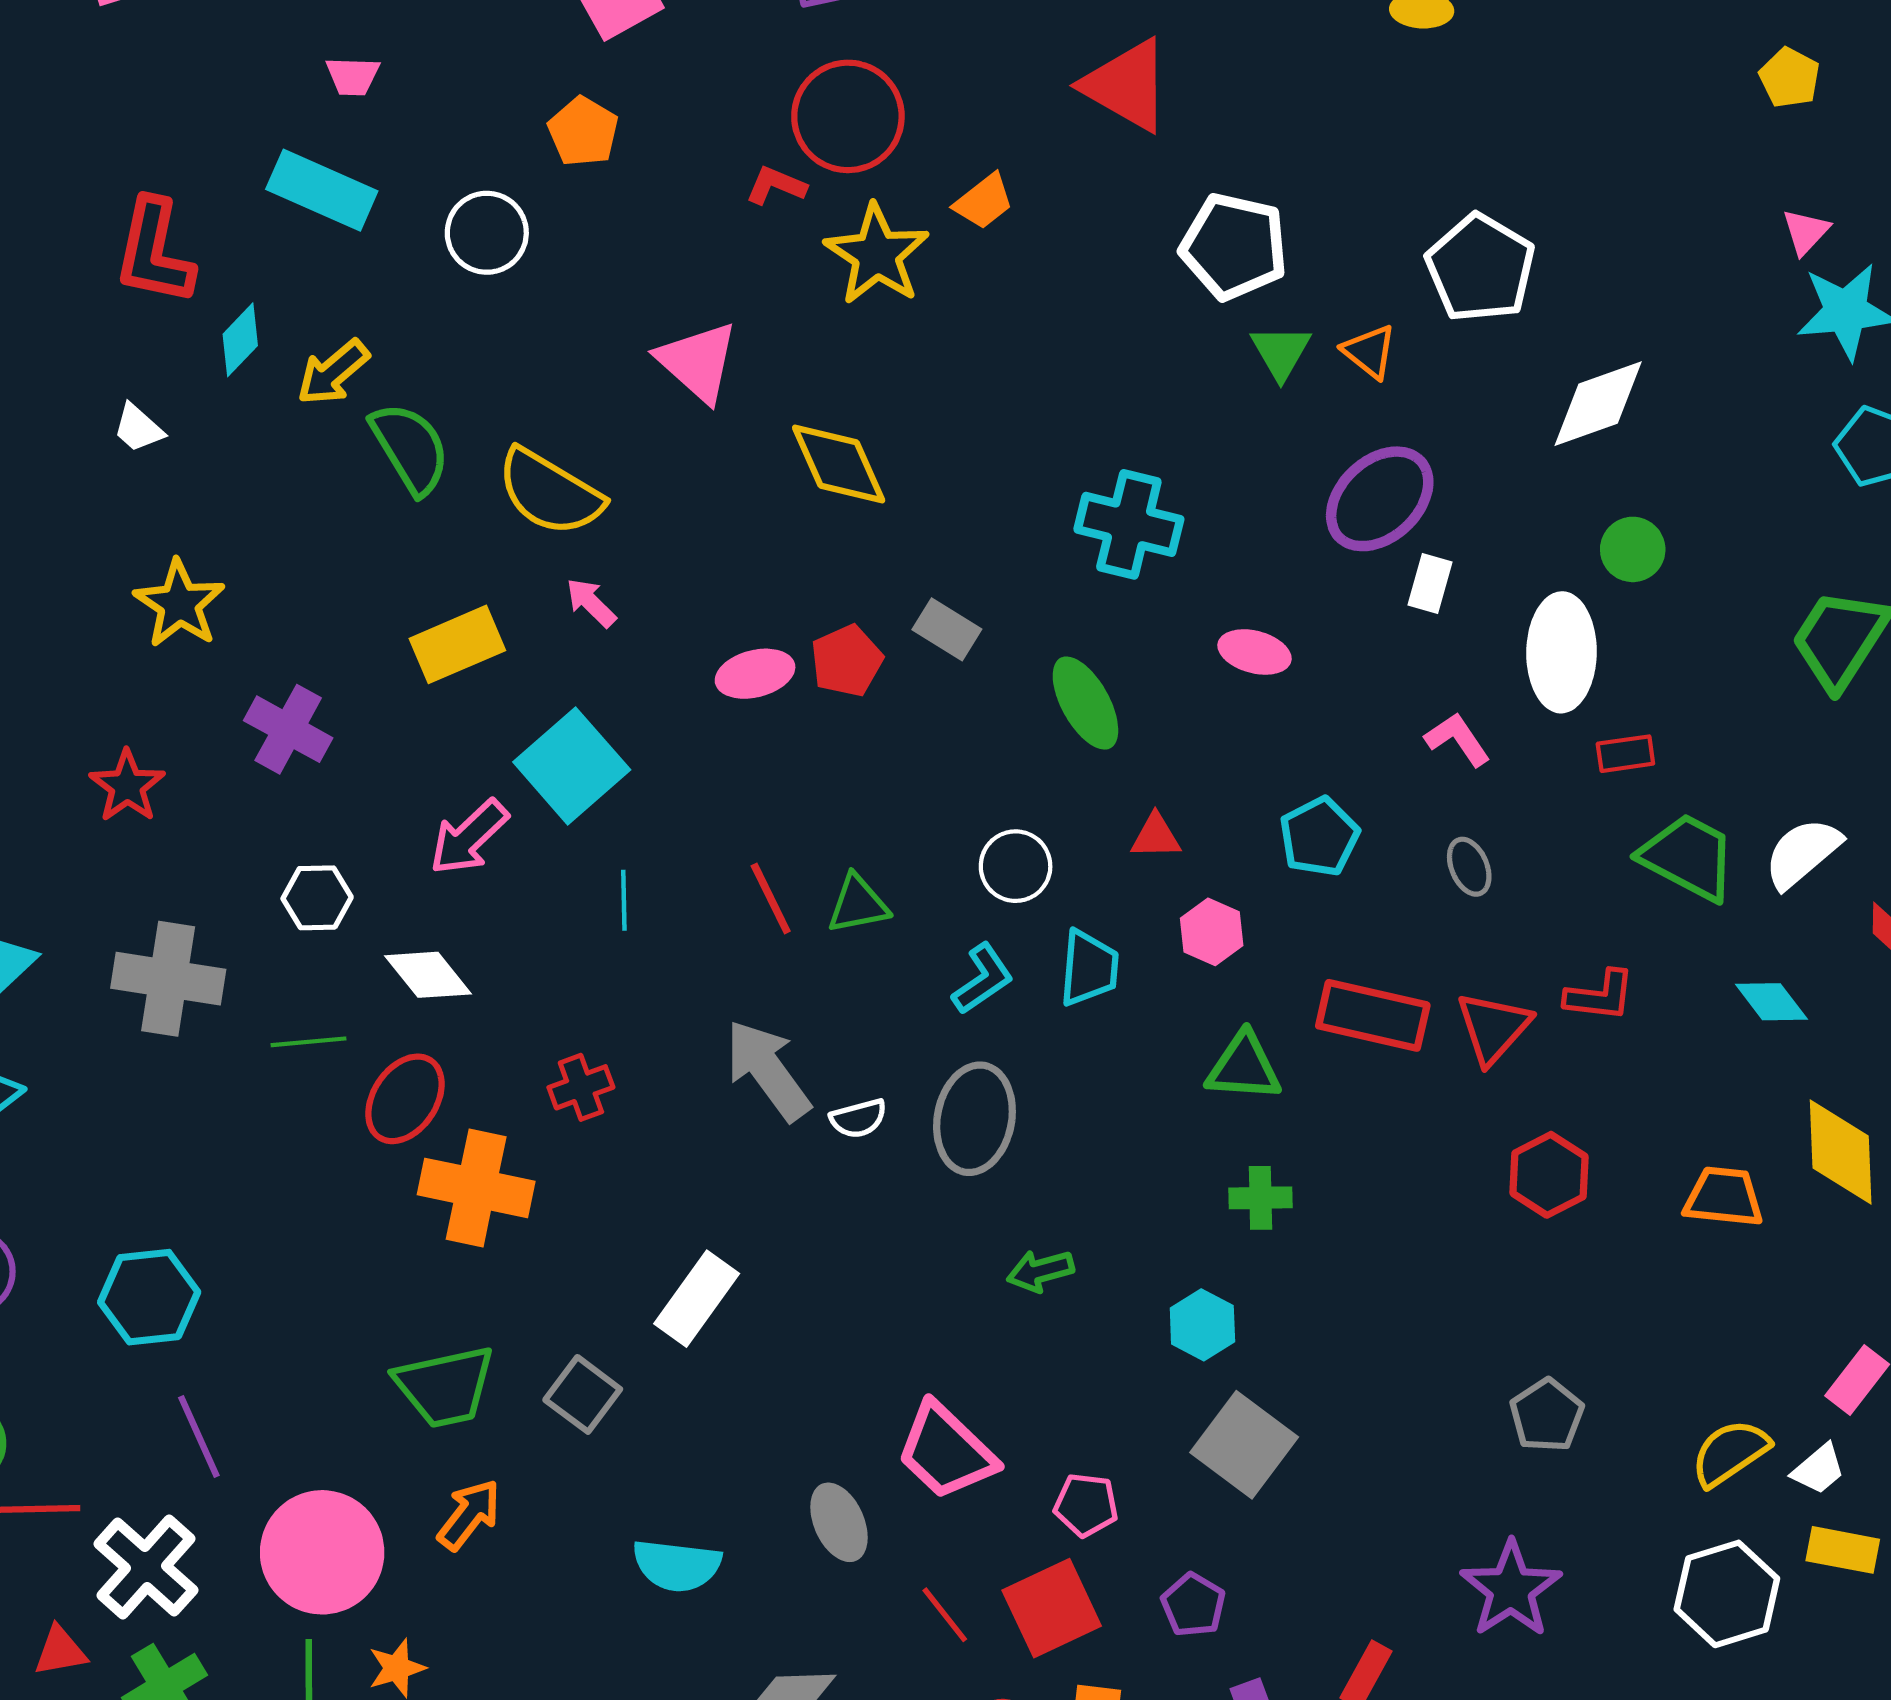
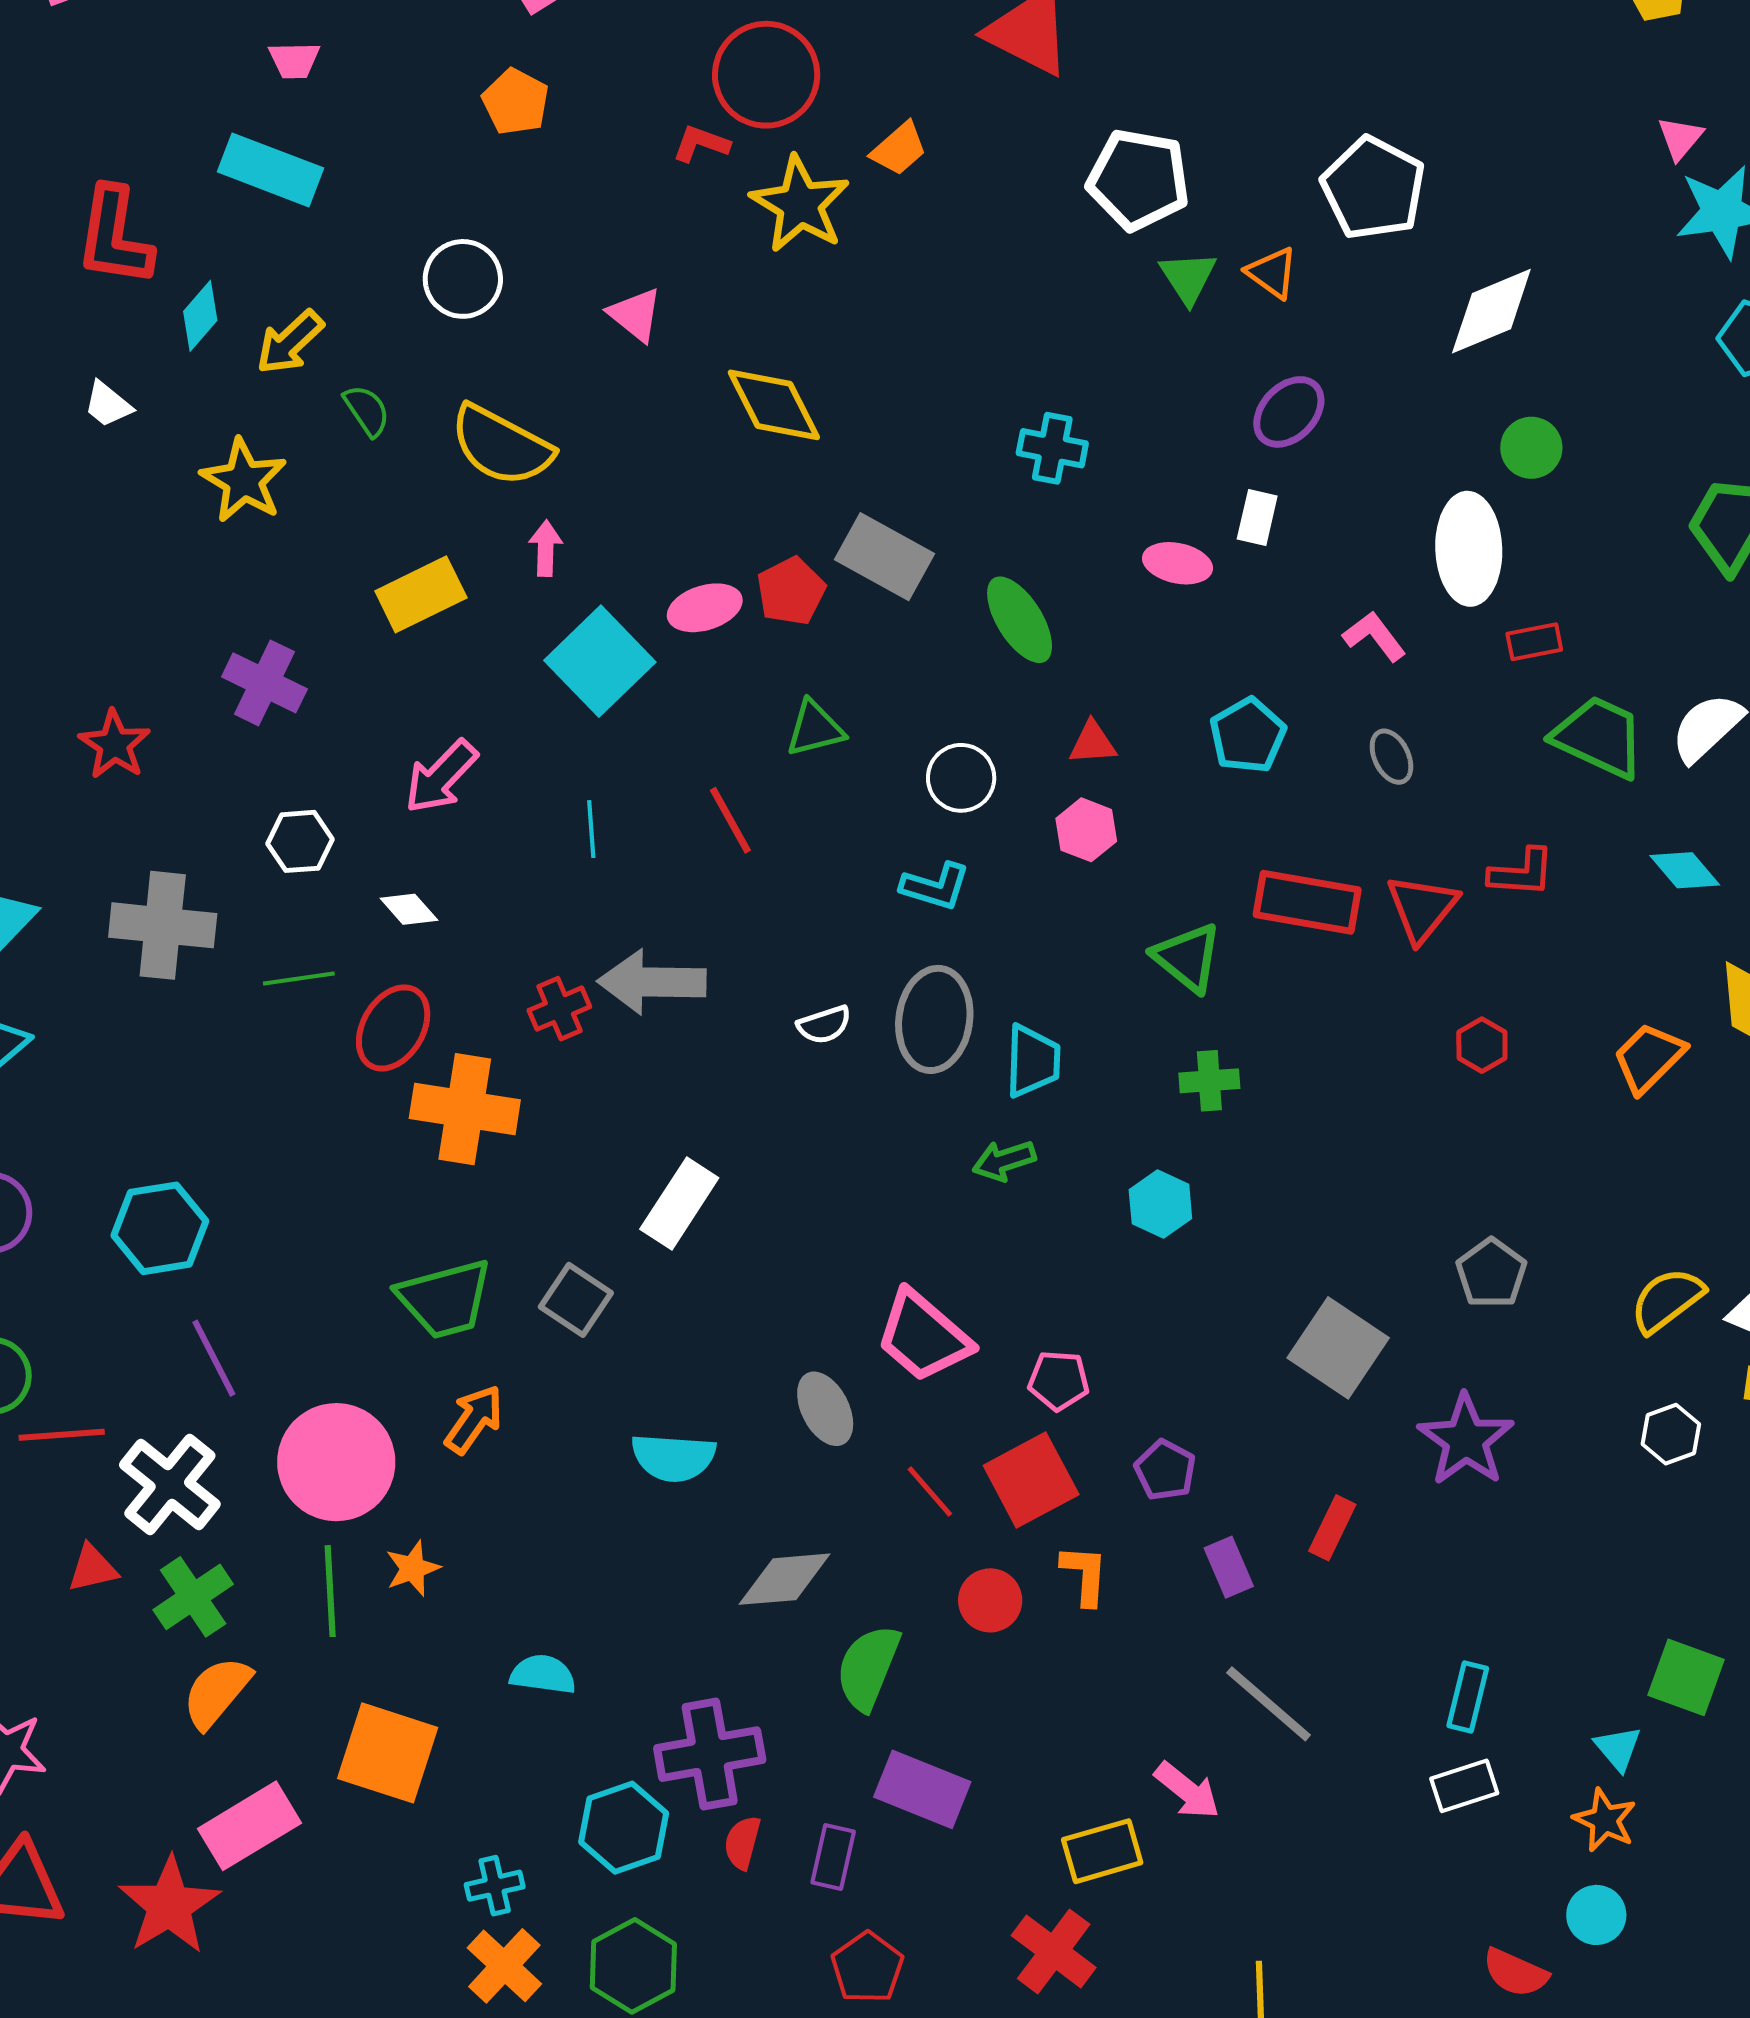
white circle: (487, 233) -> (463, 279), moved
pink triangle: (698, 362) -> (635, 315), size x0.7
green semicircle: (410, 448) -> (367, 410), size x0.6
purple ellipse: (1380, 499) -> (1289, 412), size x0.7
cyan cross: (1129, 524) -> (1052, 448), size x0.7
white rectangle: (1430, 583) -> (1257, 517), moved
pink arrow: (591, 603) -> (546, 548), turned 50
yellow star: (179, 604) -> (244, 481), moved
gray rectangle: (947, 629) -> (885, 557), size x1.5
cyan square: (572, 766) -> (600, 661), moved
green triangle: (858, 904) -> (815, 729), moved
pink hexagon: (1212, 932) -> (1086, 830), moved
cyan trapezoid: (1089, 968) -> (1033, 1061), moved
white diamond: (428, 975) -> (409, 909), size x0.7
cyan L-shape: (983, 979) -> (935, 886), turned 54
green triangle: (1244, 1067) -> (1187, 957), turned 38
gray arrow: (768, 1070) -> (652, 982), moved, turned -50
red hexagon: (1549, 1175) -> (1482, 1045), size x0.7
orange trapezoid: (1724, 1197) -> (1649, 1058), turned -48
gray square: (1244, 1445) -> (1338, 1348), moved
white hexagon: (1727, 1594) -> (1671, 1434), size x0.6

